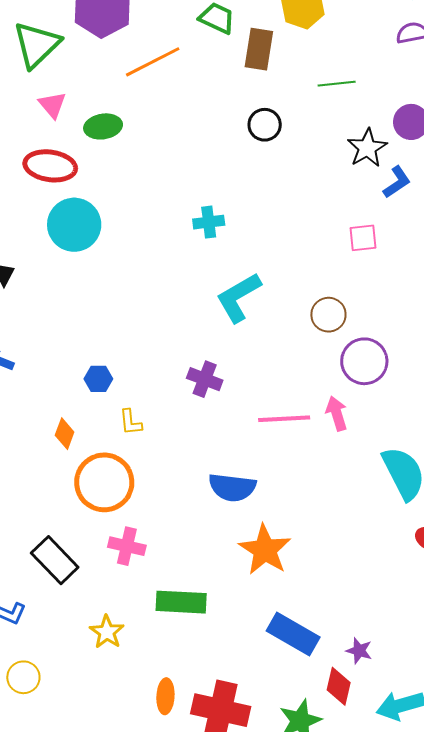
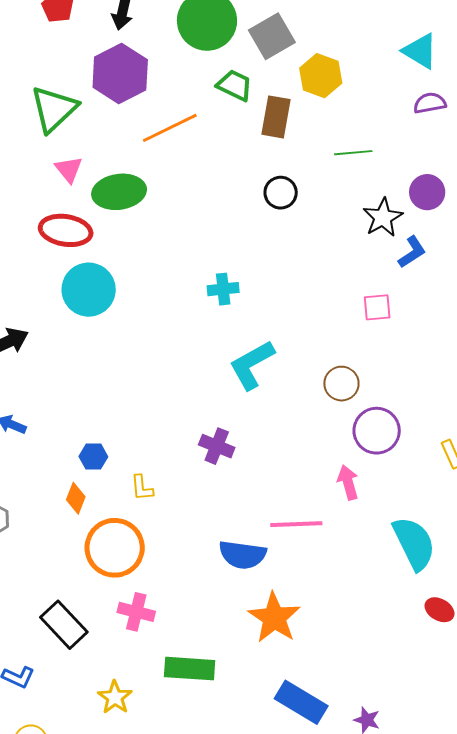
green ellipse: (103, 126) -> (119, 192), size x1.4
blue hexagon: (98, 379) -> (93, 457), moved
pink line: (284, 419) -> (296, 524), moved

